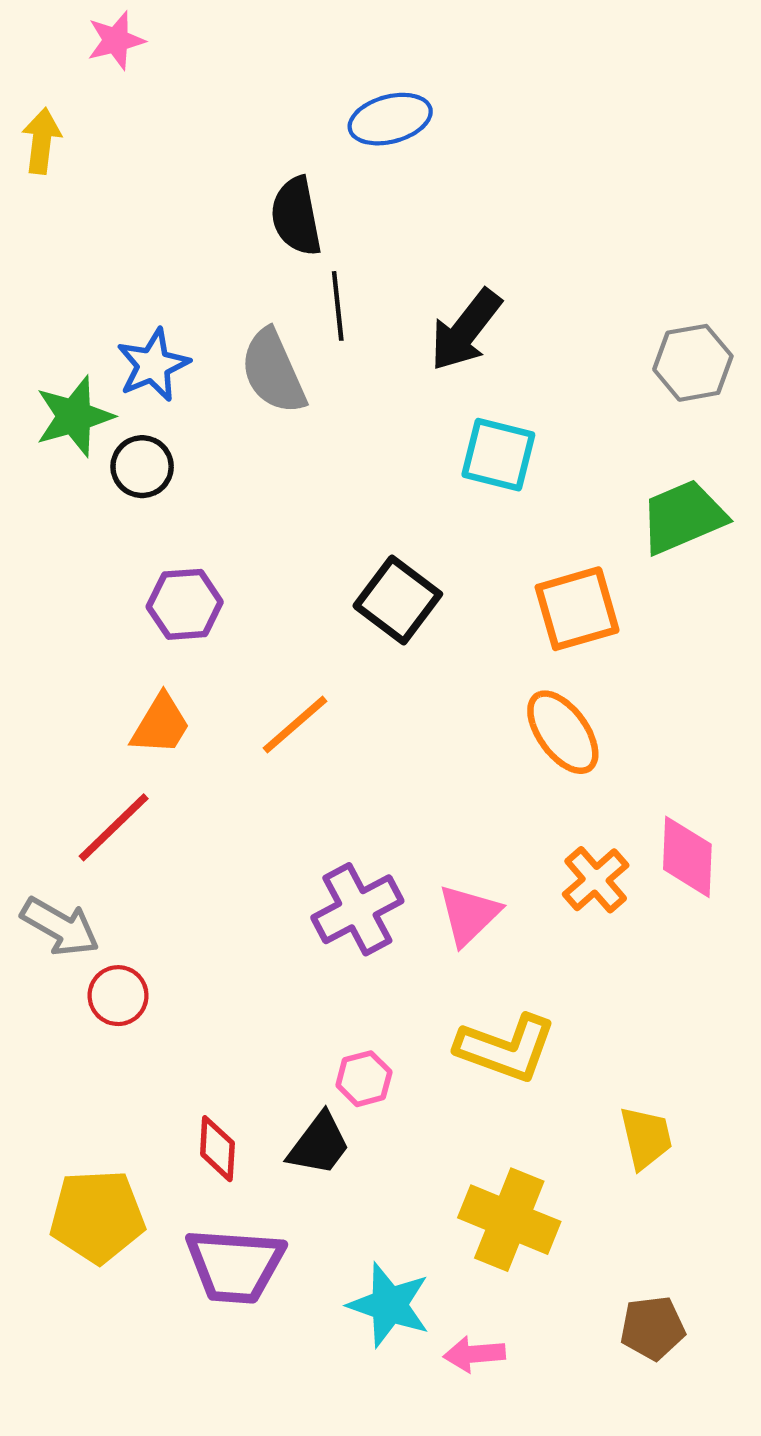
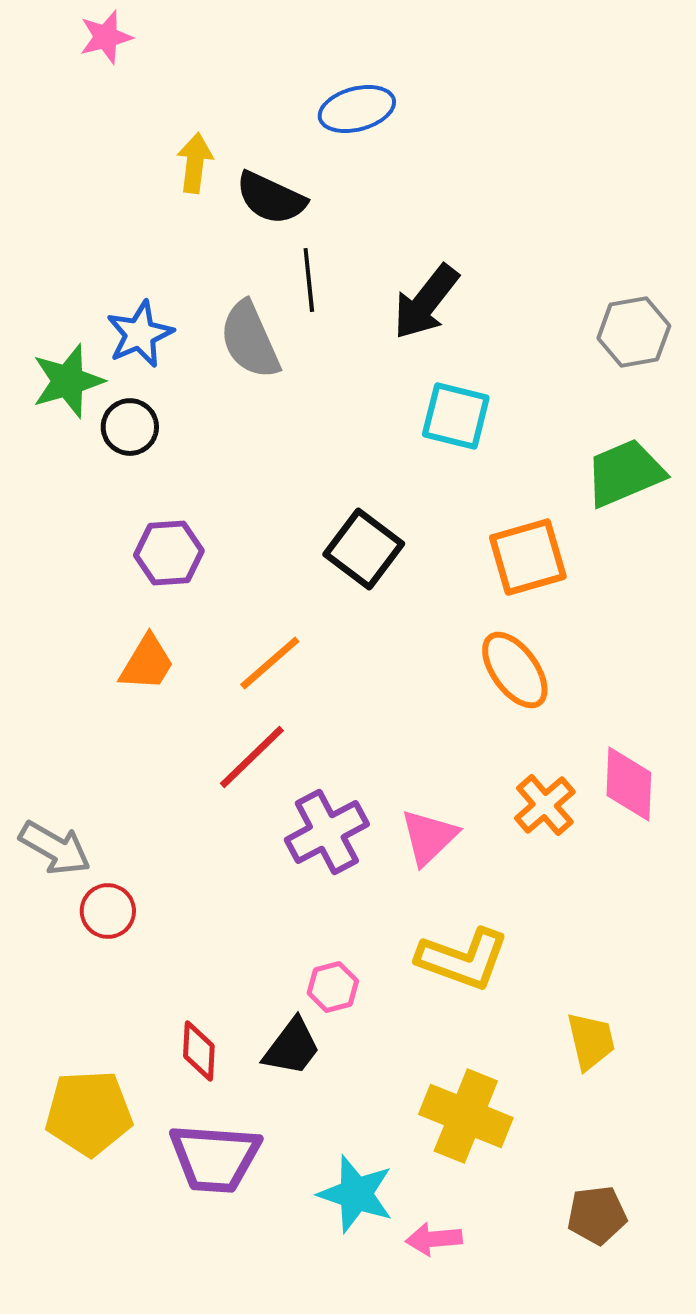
yellow arrow: (42, 141) -> (195, 163), moved
black semicircle: (296, 216) -> (271, 198), turned -54
red line: (114, 827) -> (252, 757), moved

